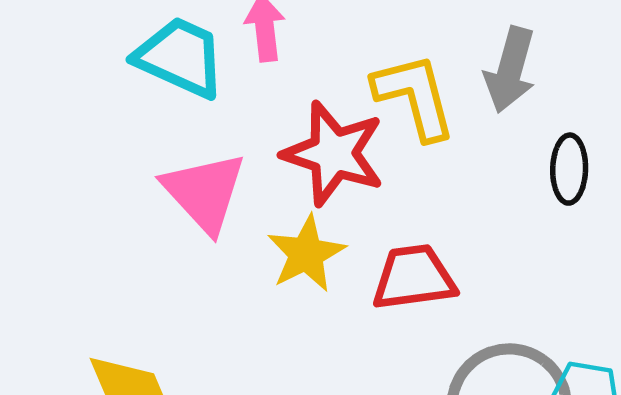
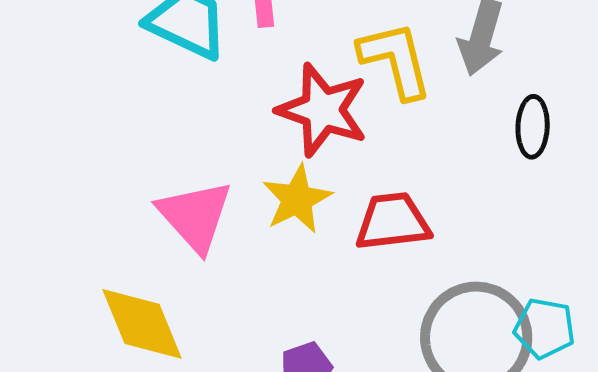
pink triangle: (204, 192) -> (195, 216), moved

